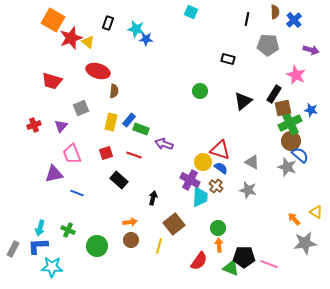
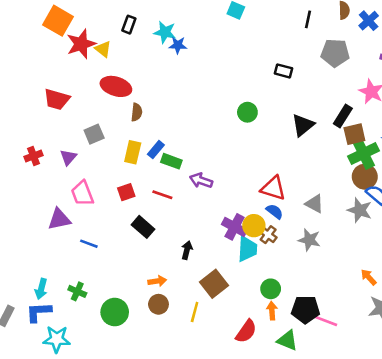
yellow circle: (203, 162) -> (254, 226), moved
black pentagon: (244, 257) -> (305, 309), moved
pink line: (269, 264) -> (326, 321), moved

